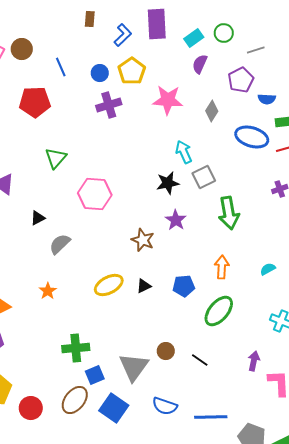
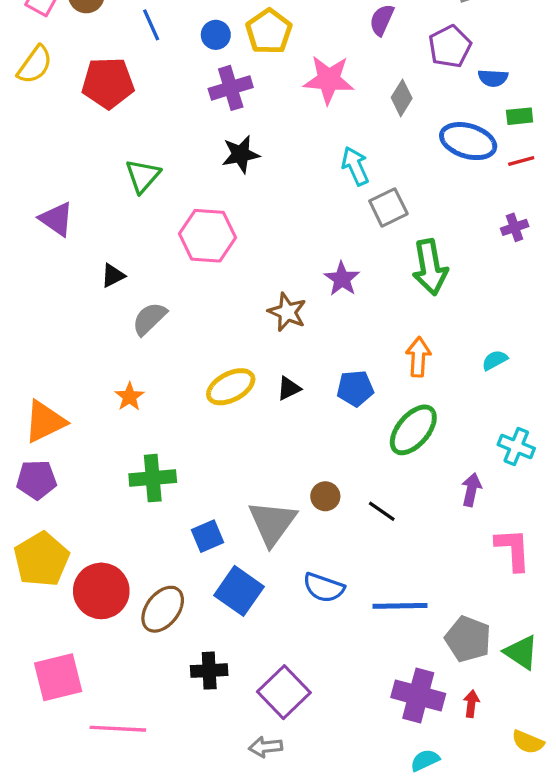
black star: (168, 183) -> (241, 154), moved
green cross: (76, 348) -> (153, 478), moved
purple arrow: (254, 361) -> (471, 490), moved
brown ellipse: (75, 400) -> (163, 609), moved
red circle: (31, 408) -> (101, 591), size x1.4

